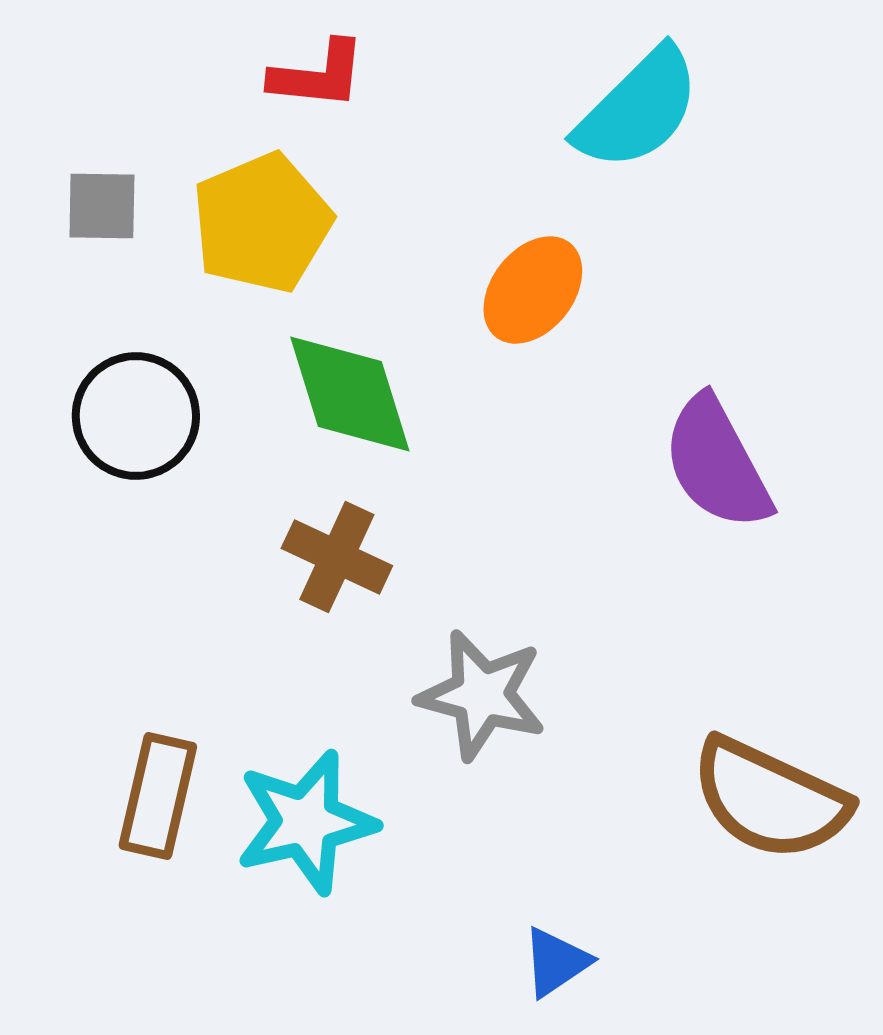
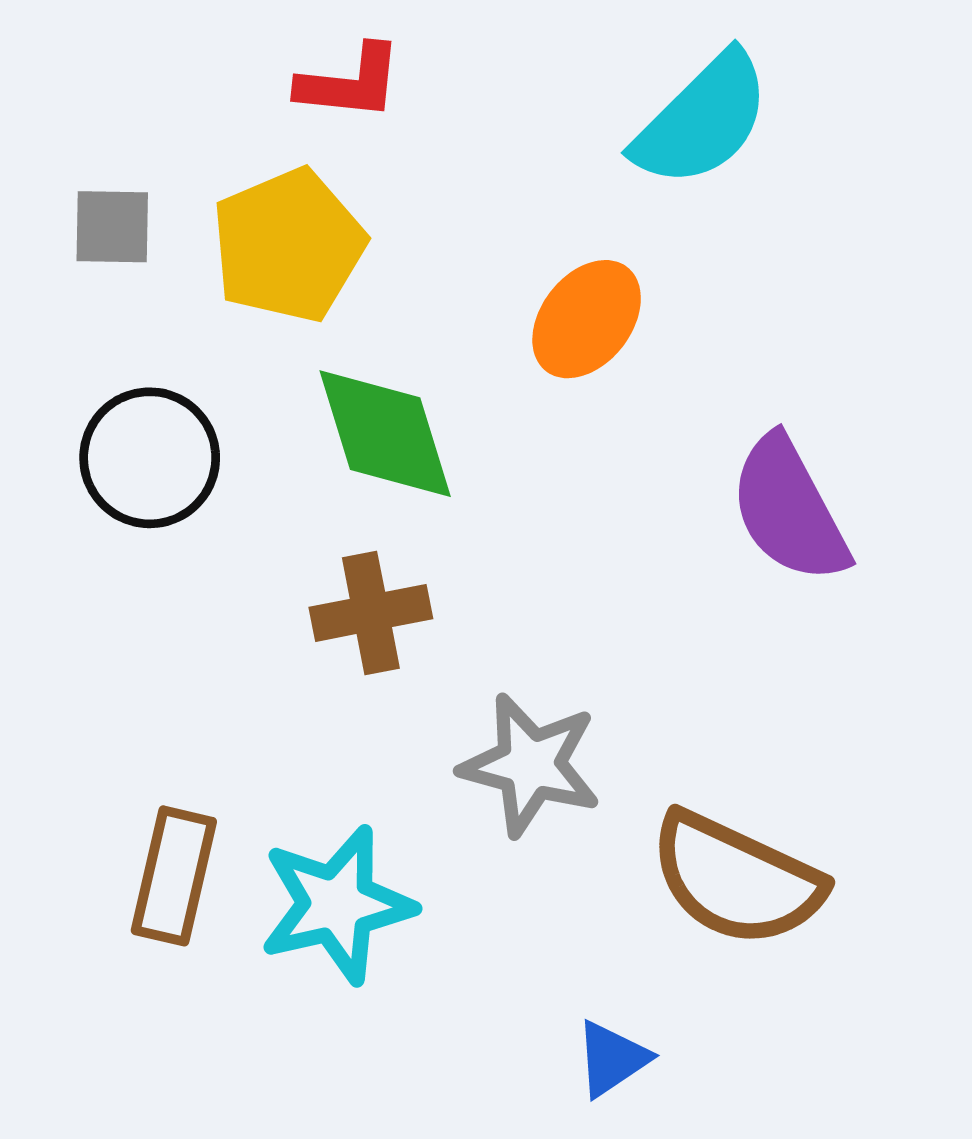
brown cross: (337, 557) -> (371, 613), turned -36
brown semicircle: (770, 799) -> (736, 879), moved

